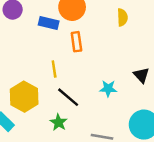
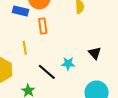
black line: (68, 97) -> (47, 72), moved

